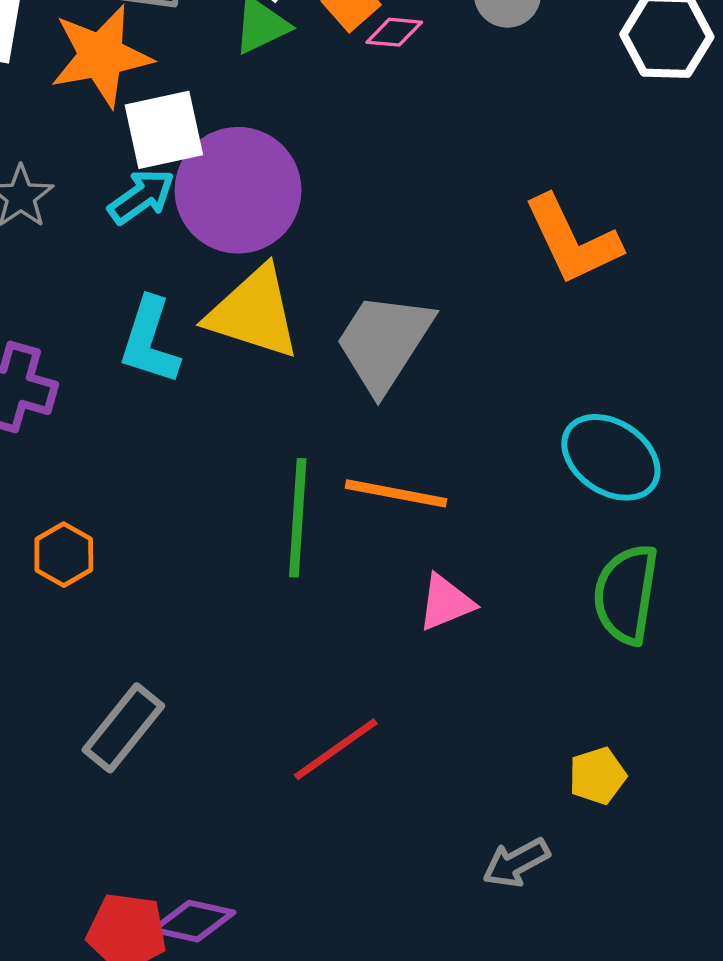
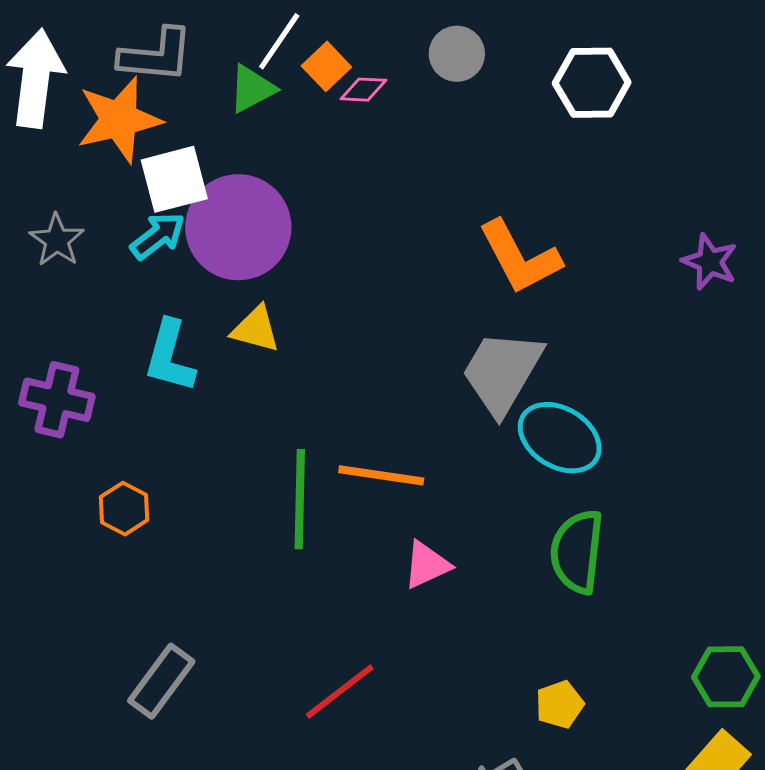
yellow triangle: (254, 313) -> (256, 329), size x0.6
gray trapezoid: (384, 342) -> (502, 372), moved
orange hexagon: (64, 555) -> (124, 509), moved

